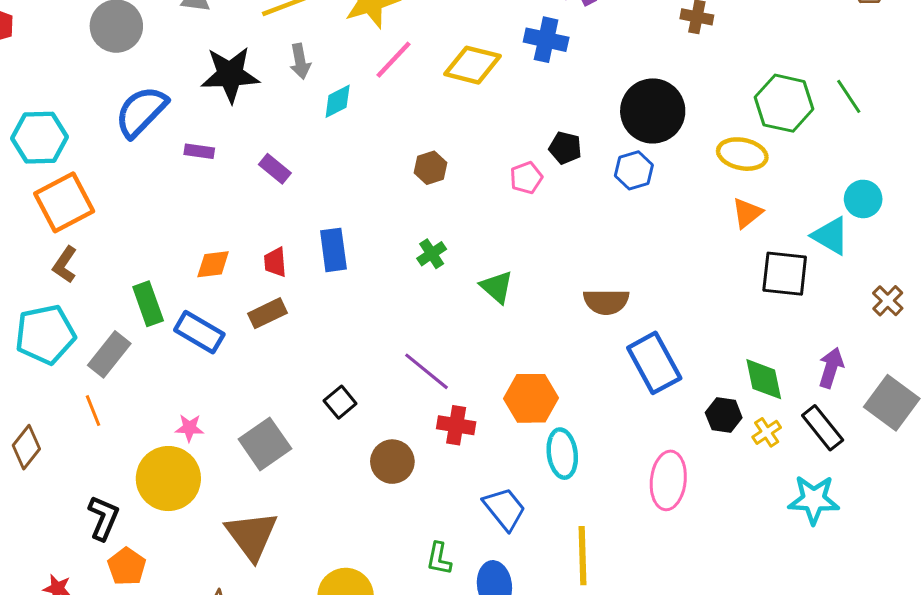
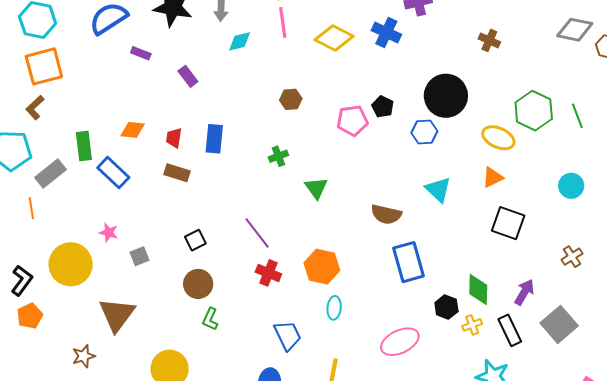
pink line: (393, 60) -> (283, 22), turned -64
pink pentagon: (526, 178) -> (352, 120), size x1.4
cyan triangle: (831, 236) -> (438, 190), moved
brown rectangle: (267, 313) -> (177, 173), moved, turned 30
pink star: (189, 428) -> (109, 232), moved
gray square: (265, 444) -> (140, 256), size x0.6
cyan ellipse: (562, 454) -> (334, 308), size x0.7
brown circle: (392, 462) -> (198, 284), moved
pink ellipse: (668, 480) -> (400, 342), turned 45
green L-shape: (439, 559) -> (210, 319), moved

